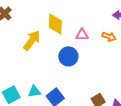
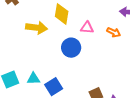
yellow arrow: (32, 40) -> (37, 28), turned 55

